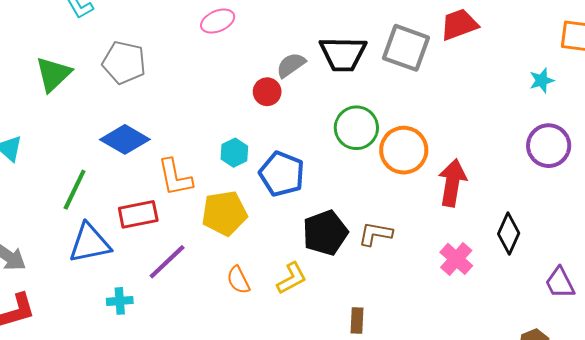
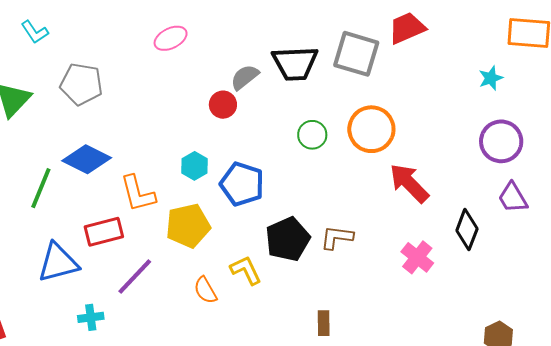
green circle: (356, 128) -> (312, 135), size x0.7
orange circle: (404, 150) -> (371, 129), moved
red arrow: (452, 183) -> (409, 183), turned -51
green line: (75, 190) -> (41, 188), moved
yellow L-shape: (292, 278) -> (246, 270), moved, turned -84
purple trapezoid: (560, 283) -> (513, 198), moved

